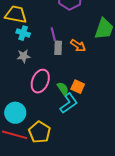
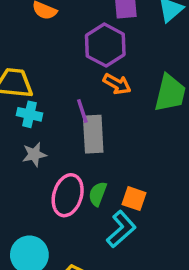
orange arrow: (78, 46) -> (117, 84), moved
gray rectangle: (58, 48) -> (93, 134), size x1.5
green semicircle: (63, 89) -> (98, 194), moved, turned -120

